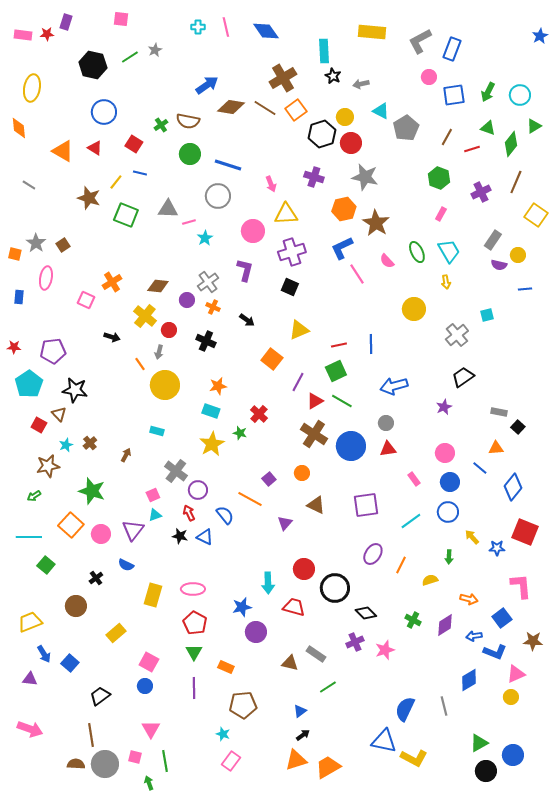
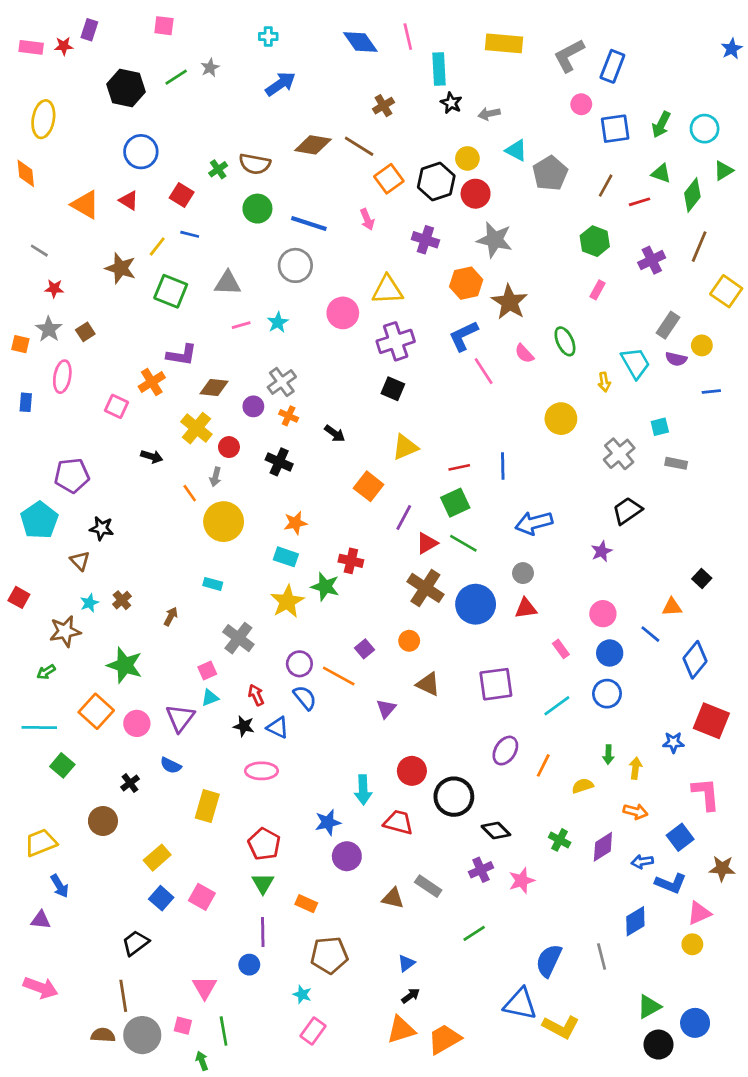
pink line: (226, 27) -> (408, 37), moved
brown cross: (283, 78) -> (383, 106), size x0.6
blue arrow: (207, 85) -> (280, 84), moved
orange square: (296, 110) -> (389, 179), moved
pink arrow: (271, 184) -> (367, 219), moved
pink line: (189, 222) -> (241, 325), moved
cyan trapezoid: (449, 251) -> (635, 363), moved
purple L-shape: (245, 270) -> (182, 355), moved, turned 85
red star: (14, 347) -> (54, 289), moved
black star: (75, 390) -> (102, 528), size x0.7
gray rectangle: (499, 412) -> (676, 463), moved
red cross: (259, 414) -> (351, 561), turned -30
red square: (39, 425) -> (19, 597), moved
green star: (240, 433) -> (325, 587), size x1.5
purple circle: (198, 490) -> (299, 664), moved
yellow arrow: (472, 537) -> (635, 768), moved, turned 49
pink ellipse: (193, 589) -> (261, 771), moved
blue square: (70, 663) -> (161, 898), moved
blue circle: (145, 686) -> (249, 965), moved
green line: (328, 687) -> (474, 933), moved

